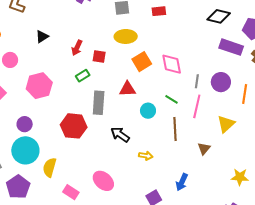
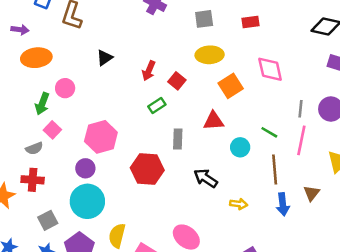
red square: (99, 56) -> (177, 81), turned 32
pink diamond: (172, 64) -> (270, 69), moved
pink hexagon: (39, 86) -> (101, 137), moved
gray rectangle: (99, 103) -> (178, 139), size x0.7
yellow semicircle: (50, 167) -> (117, 236), moved
blue arrow: (182, 182) -> (283, 204), moved, turned -30

